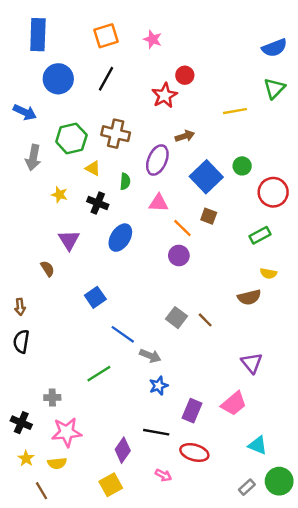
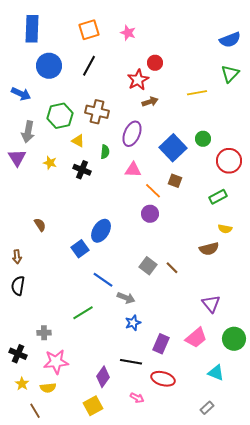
brown arrow: (185, 136) -> (150, 102), moved
blue ellipse: (120, 238) -> (101, 231), moved
purple triangle: (69, 240) -> (17, 158), moved
green circle: (279, 481) -> (234, 339), moved

